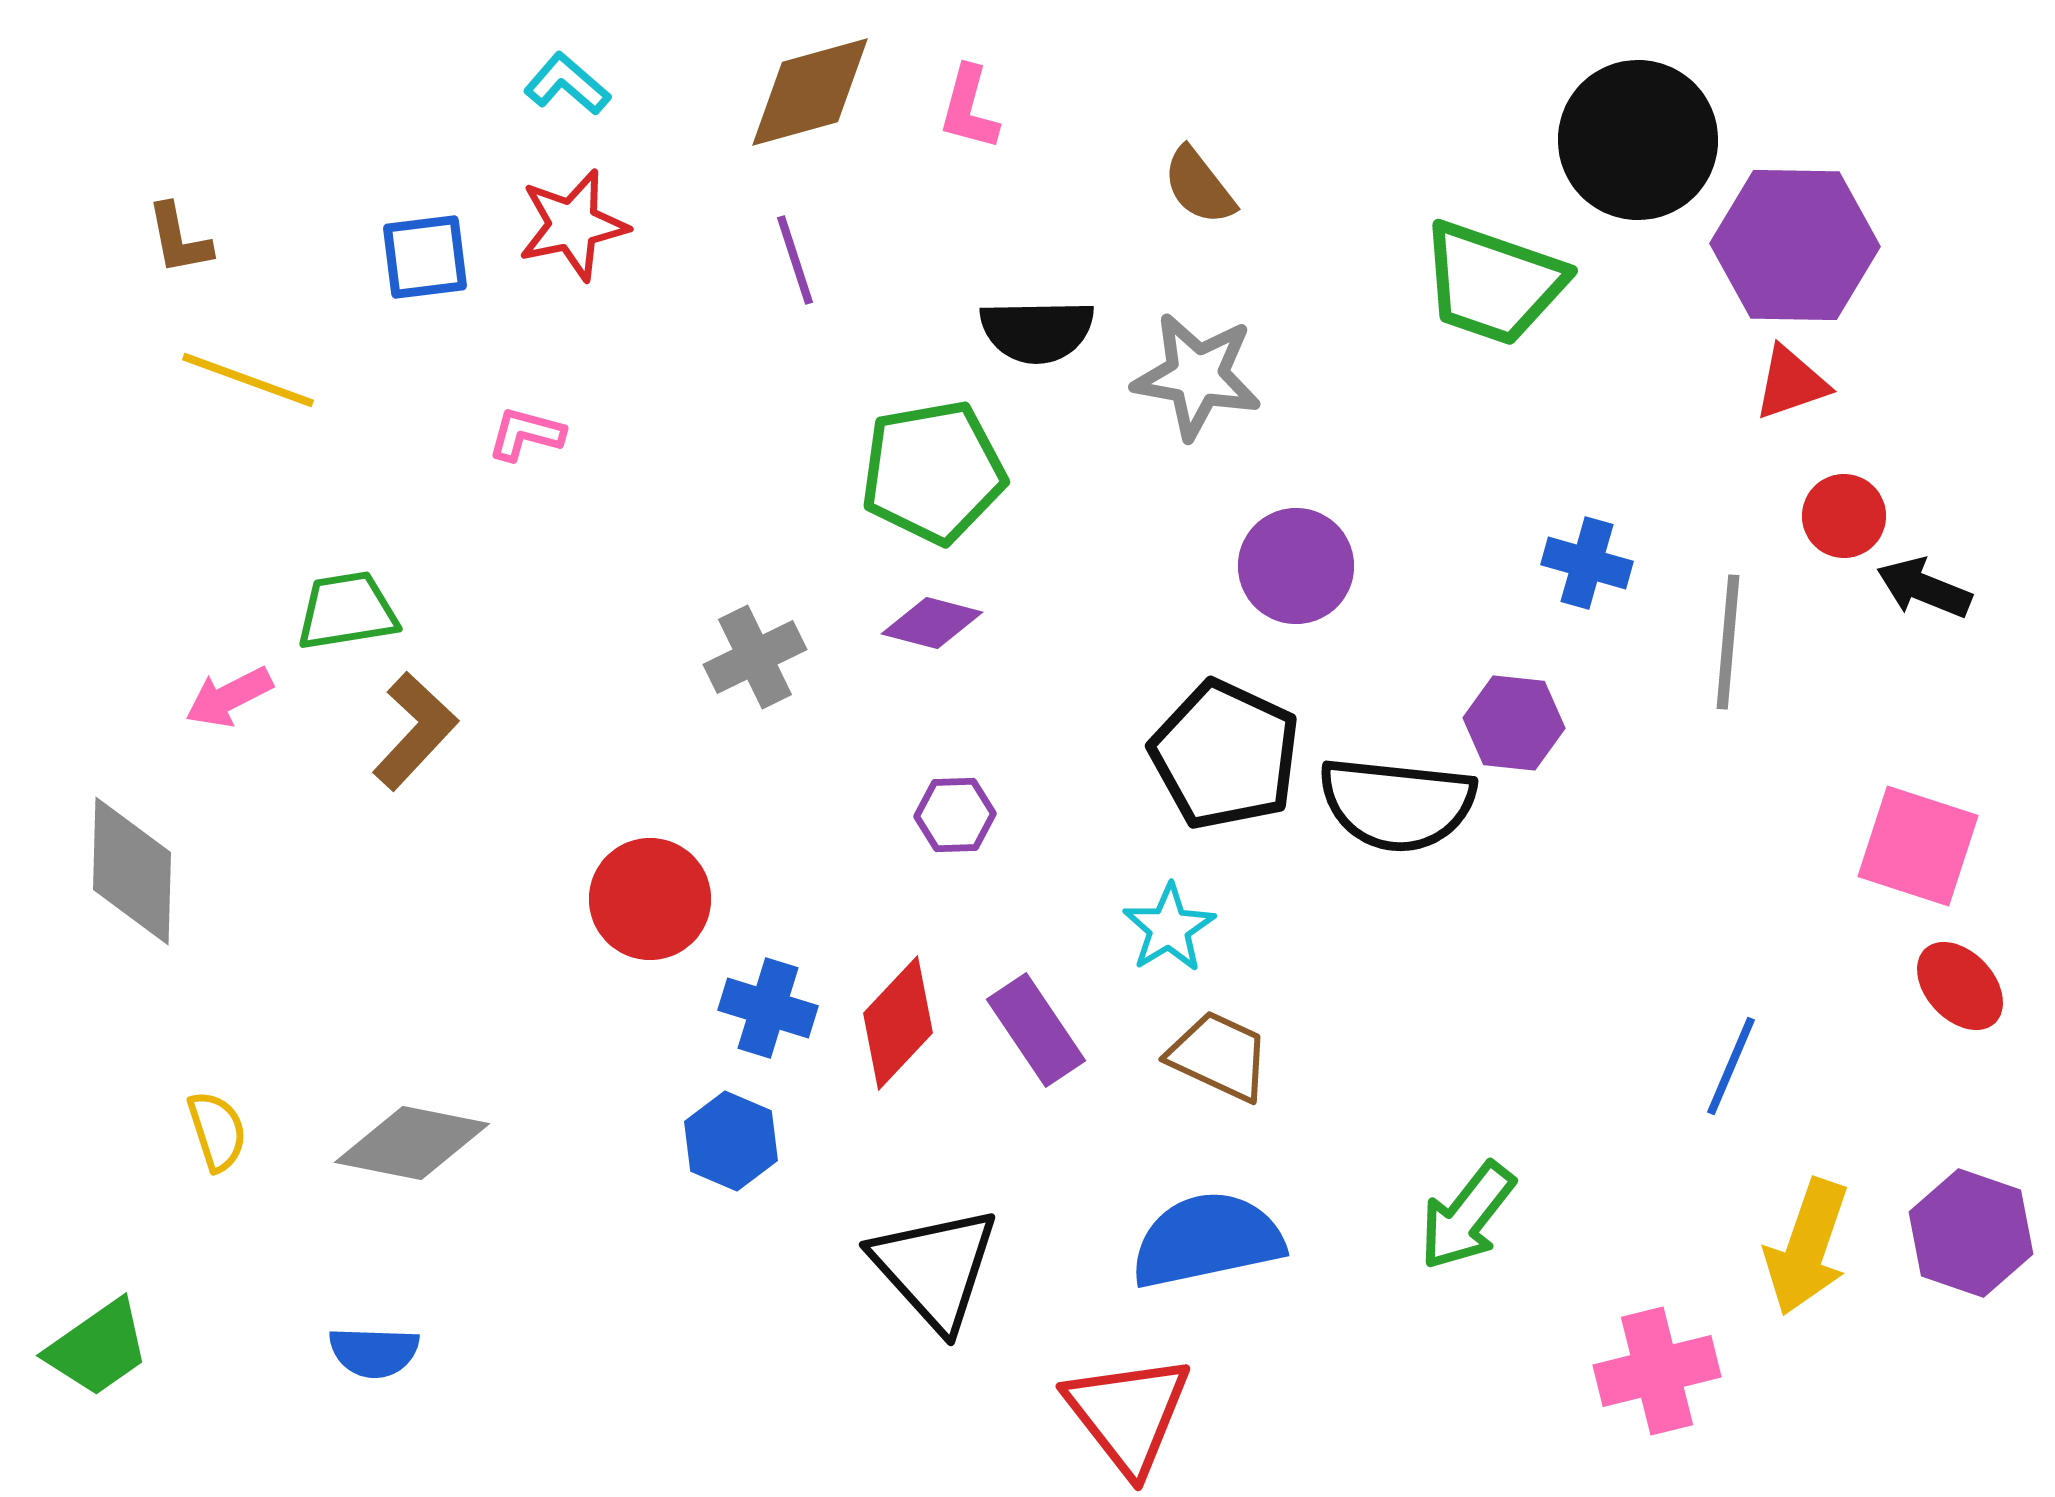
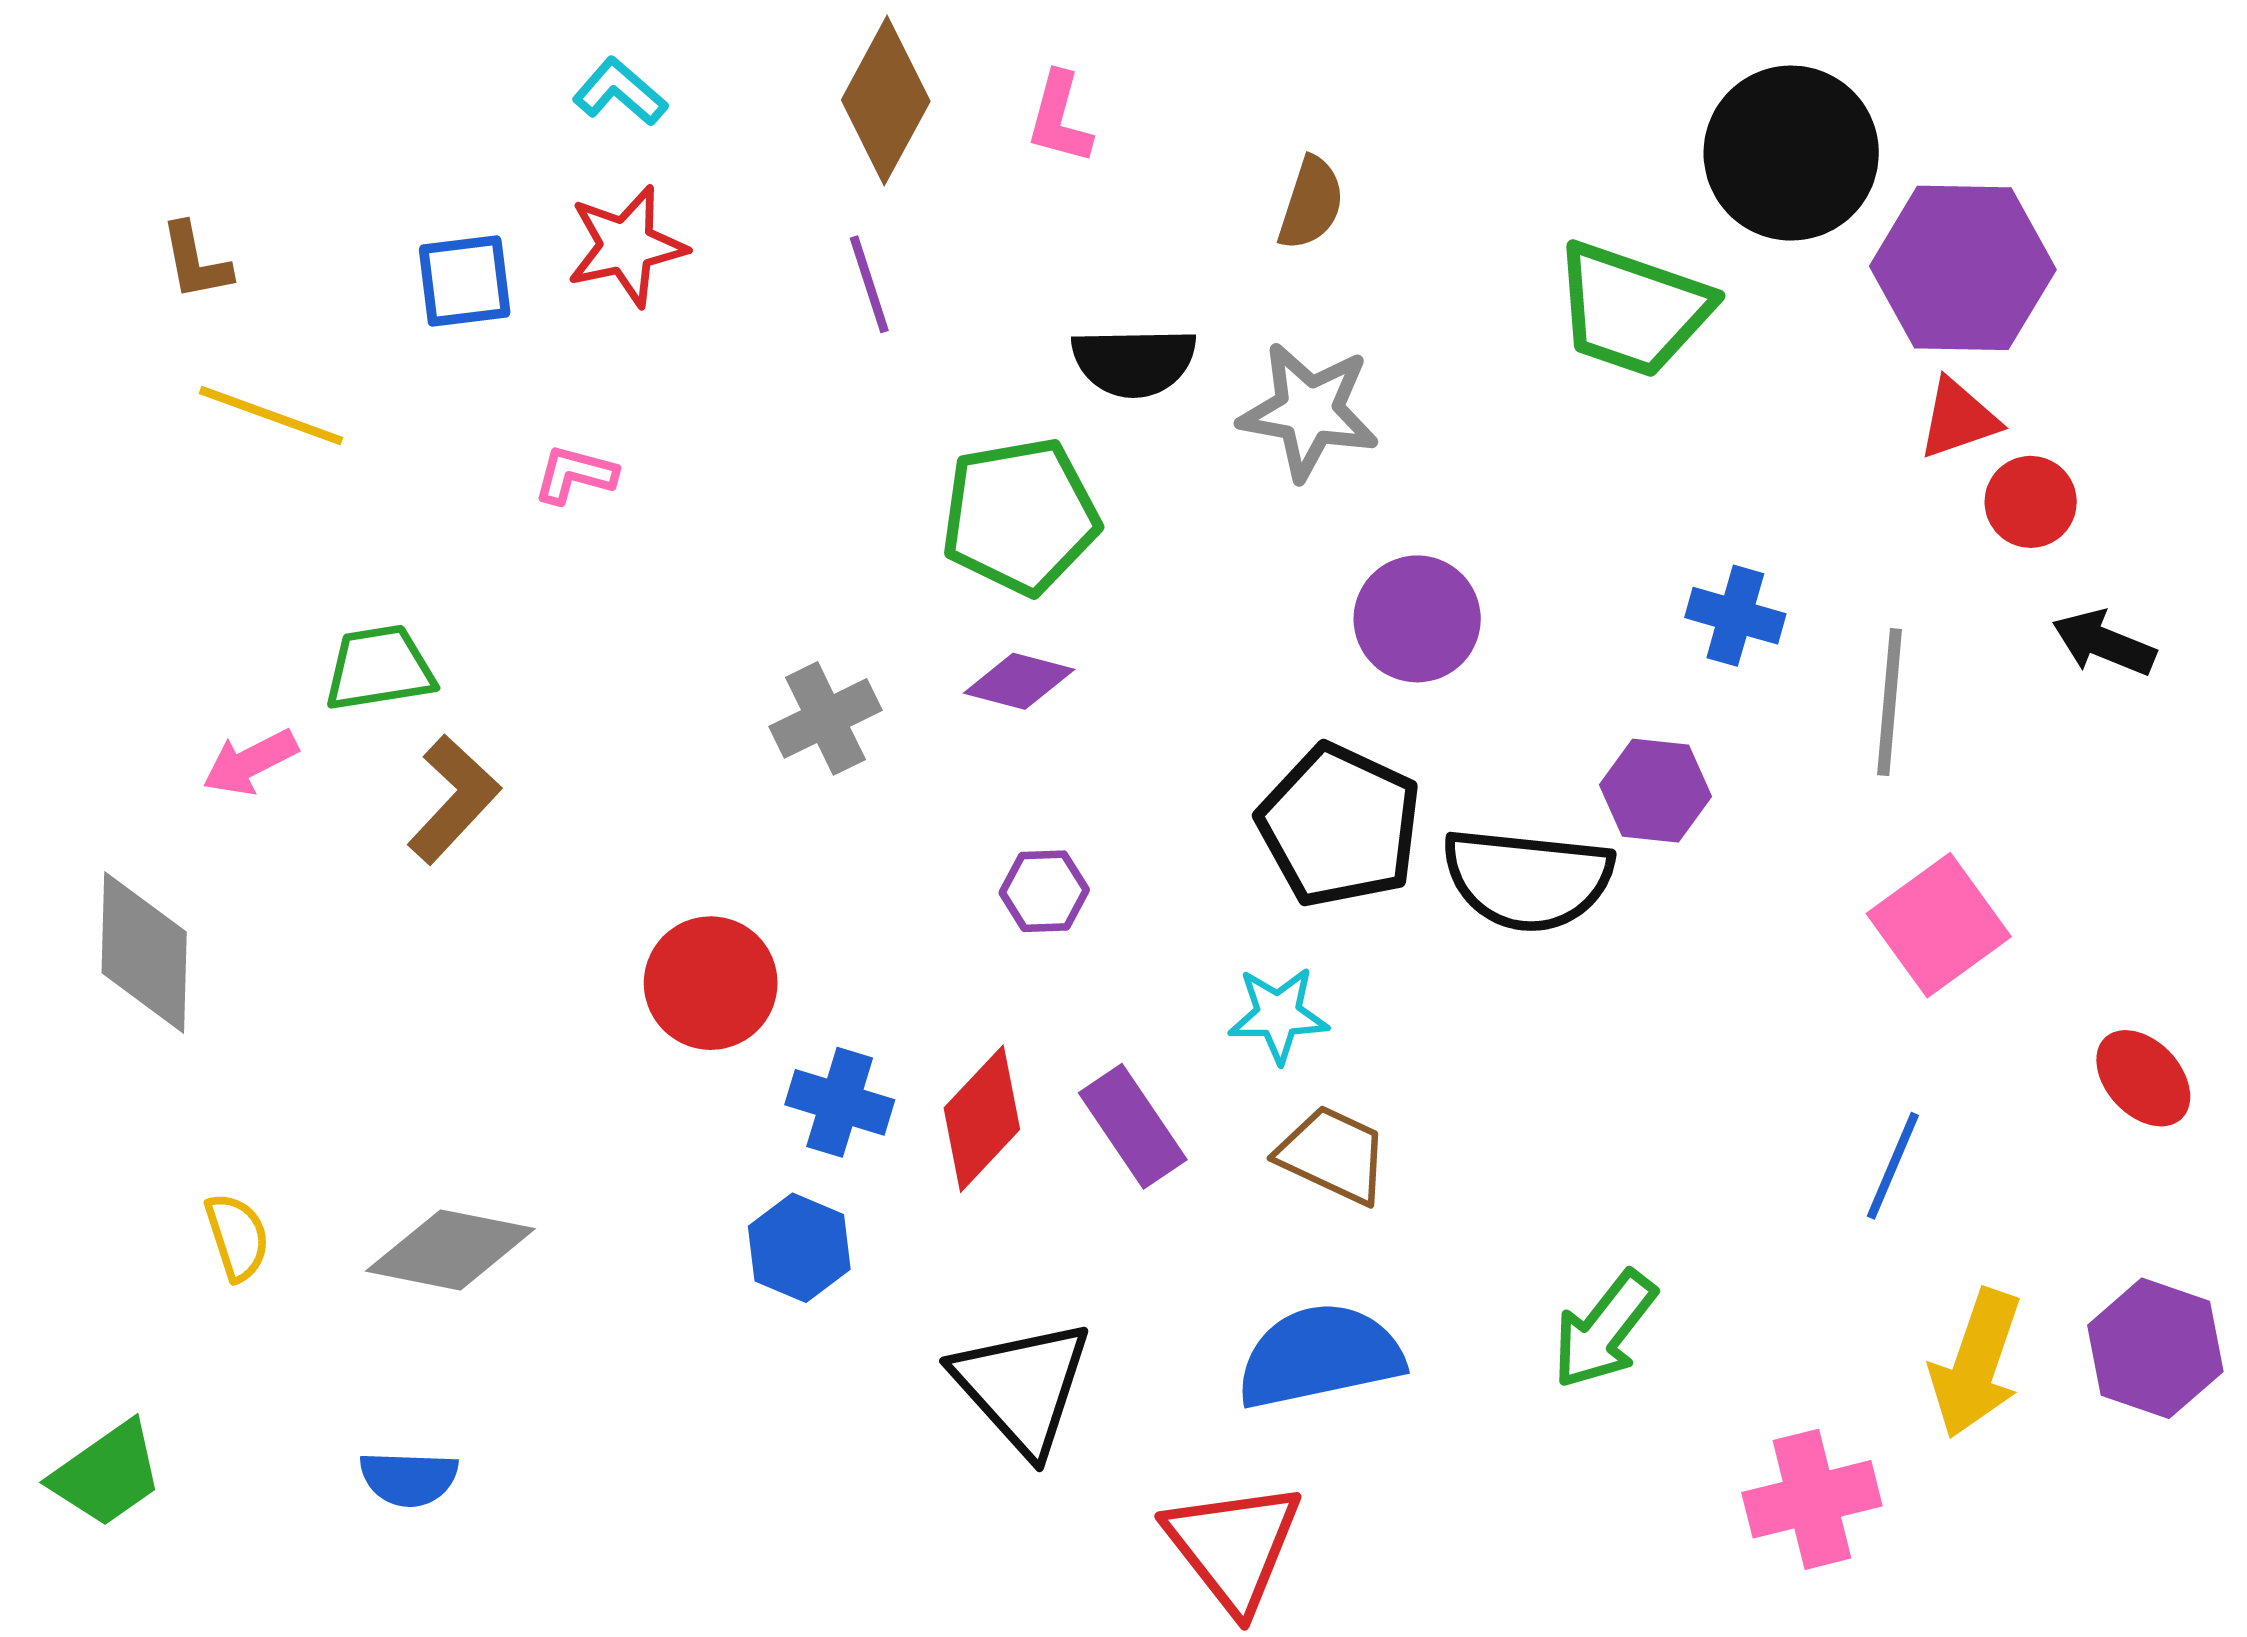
brown diamond: (810, 92) -> (886, 101), turned -46
brown semicircle: (1199, 186) -> (1311, 203), turned -124
red circle: (1844, 516) -> (2031, 502), moved
pink square: (1918, 846) -> (1939, 925), moved, turned 36
cyan star: (1169, 928) -> (1278, 1015), turned 30

